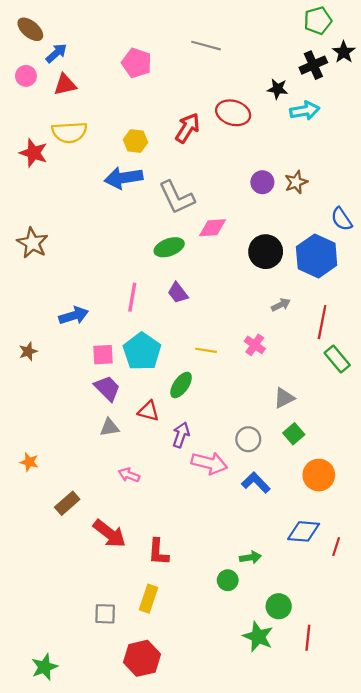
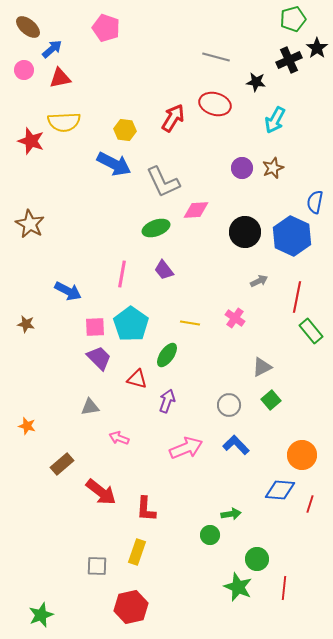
gray line: (206, 46) -> (216, 57), moved
pink pentagon: (137, 63) -> (106, 28), moved
cyan arrow: (305, 111) -> (275, 120), moved, turned 128
blue arrow: (124, 178) -> (114, 164), turned -144
blue semicircle: (342, 219) -> (315, 202), turned 45
blue arrow: (74, 316) -> (68, 291), turned 44
brown star: (28, 351) -> (26, 324), turned 30
gray triangle: (109, 427) -> (90, 407), moved
pink arrow: (209, 463) -> (186, 448), moved, turned -36
orange circle: (319, 475) -> (302, 455), moved

